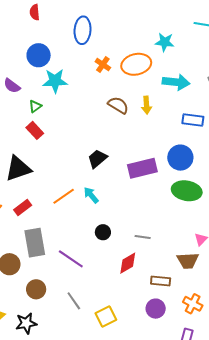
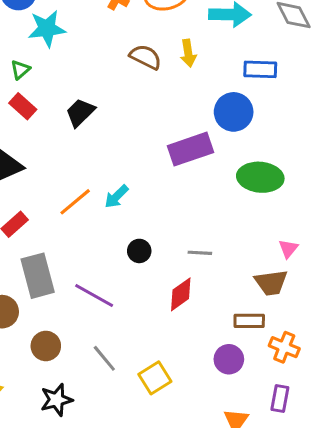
blue circle: (180, 158) -> (234, 112), moved
black trapezoid: (97, 159) -> (80, 112), moved
cyan arrow: (91, 195) -> (116, 197), turned -90
brown rectangle: (161, 281) -> (249, 321), moved
black star: (26, 323) -> (56, 400), moved

